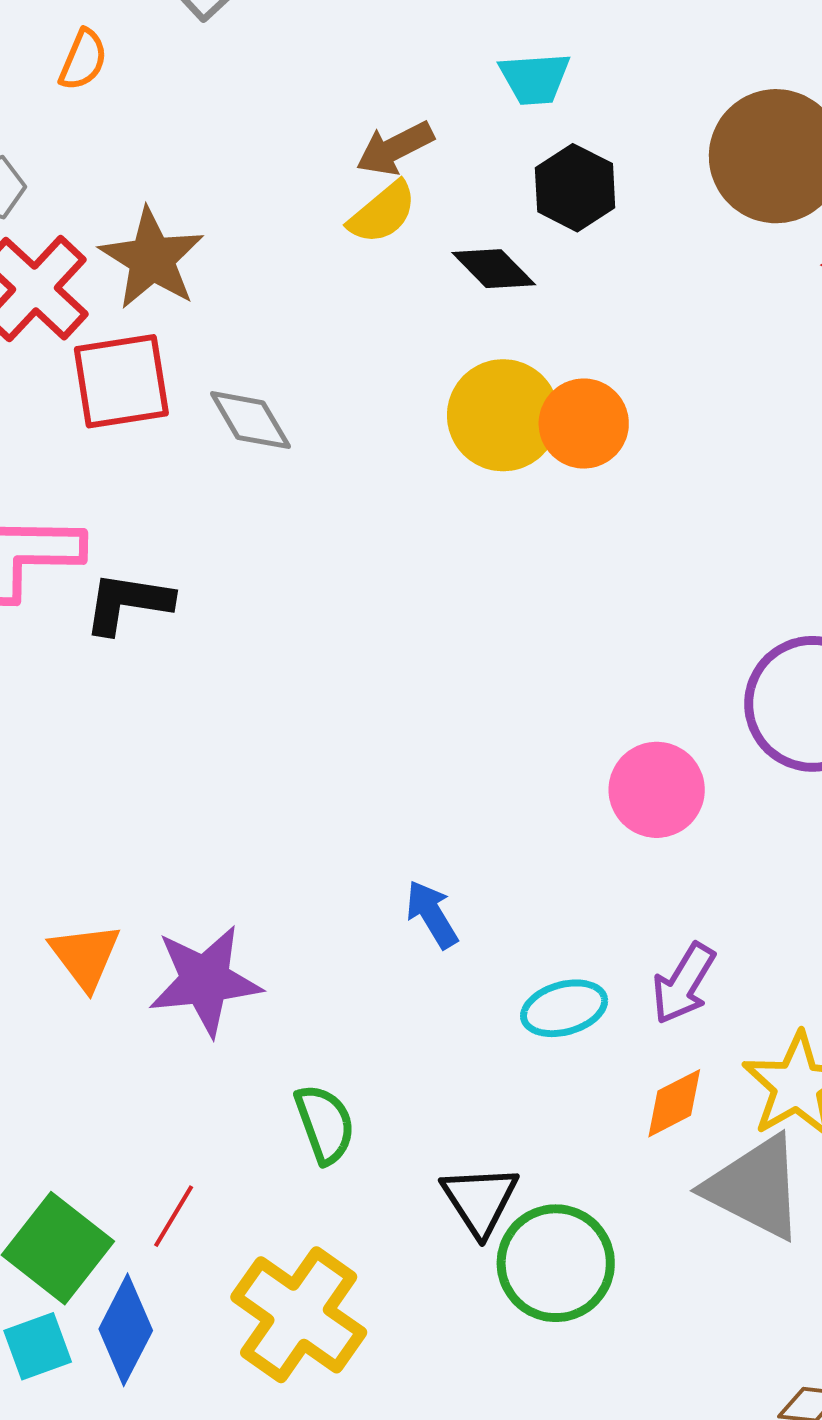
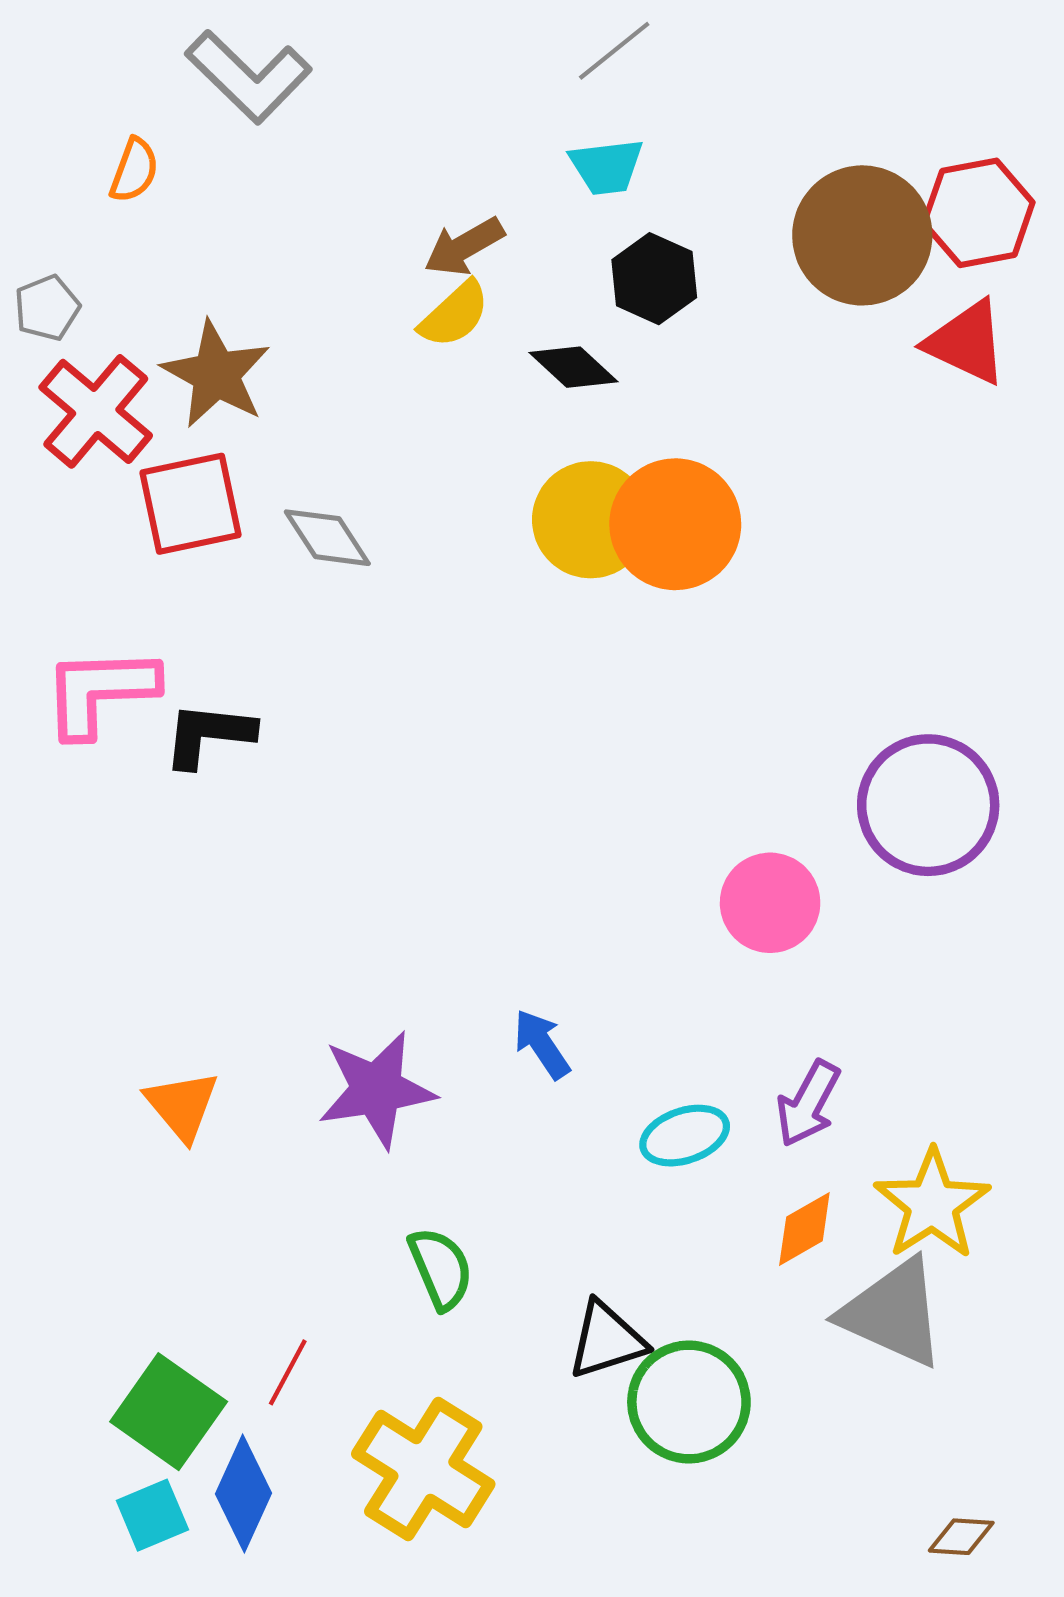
orange circle: (584, 424) -> (675, 524), size x1.4
purple star: (205, 980) -> (377, 1090), moved
black triangle: (480, 1200) -> (607, 1340), turned 48

